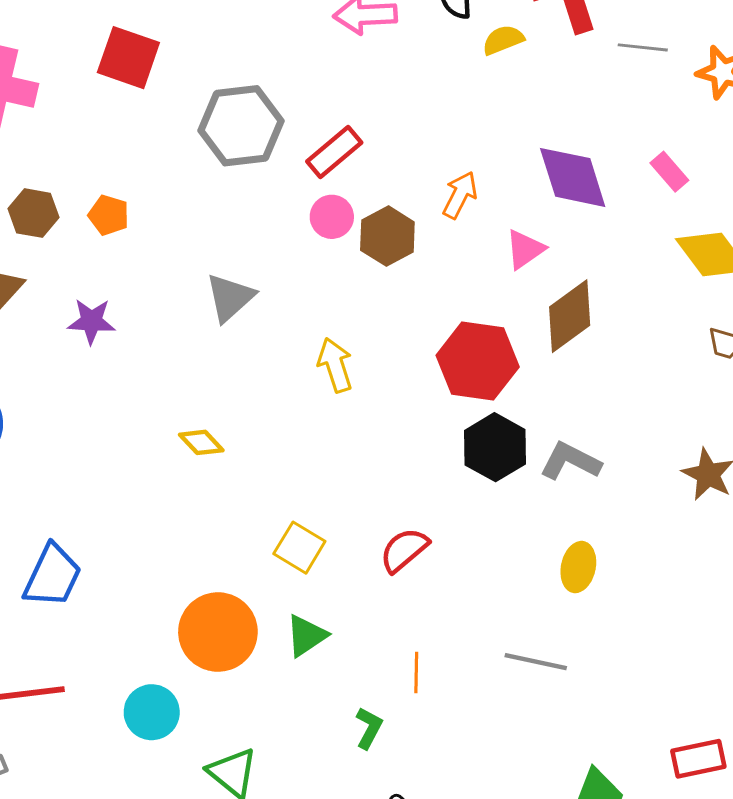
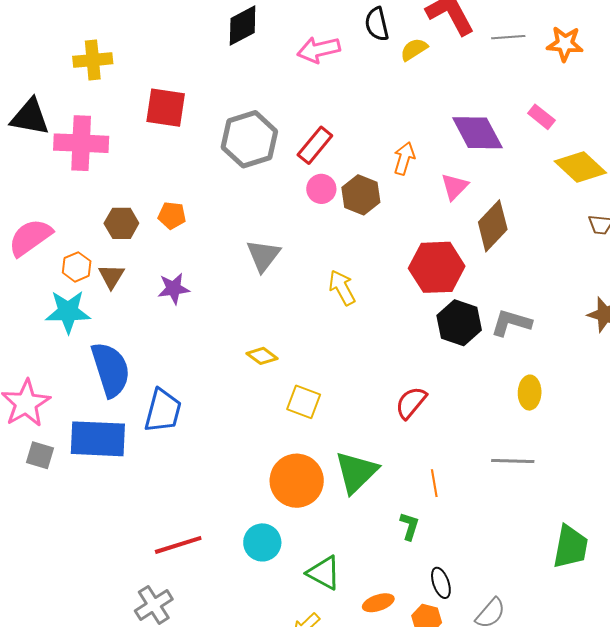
yellow square: (299, 548) -> (304, 402), moved
blue trapezoid: (52, 576) -> (163, 411), moved
green triangle: (306, 636) -> (356, 472), size x1.5

